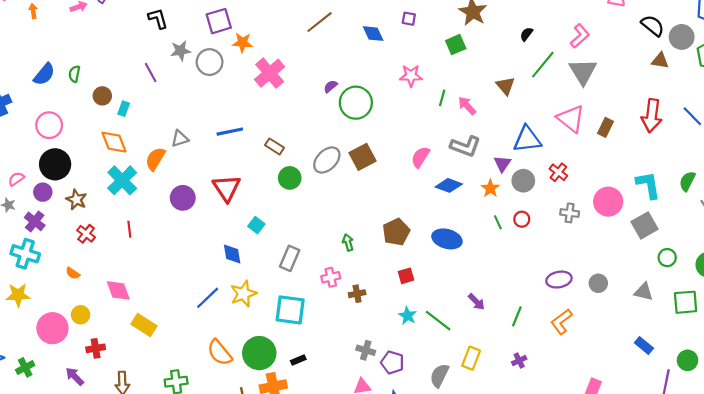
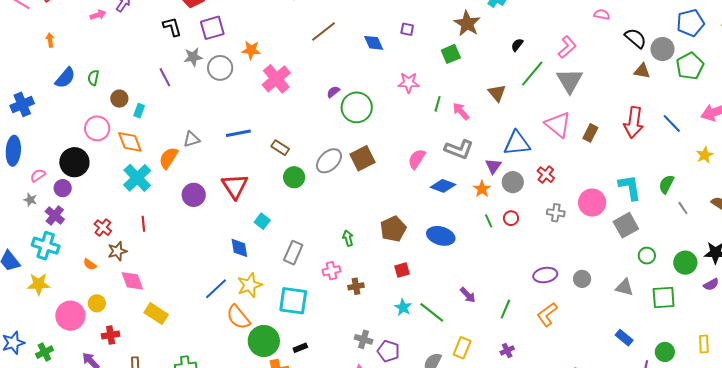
orange arrow: (33, 11) -> (50, 40), moved
purple square: (219, 21) -> (212, 28), moved
pink circle: (49, 125) -> (97, 128), moved
brown star: (76, 200) -> (117, 251), moved, turned 30
orange semicircle: (220, 353) -> (238, 317), moved

